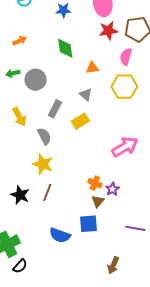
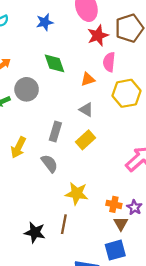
pink semicircle: (126, 57) -> (109, 62), moved
gray circle: (36, 80) -> (27, 89), moved
yellow arrow: (19, 117) -> (18, 147), turned 66
yellow star: (43, 164) -> (77, 194), moved

